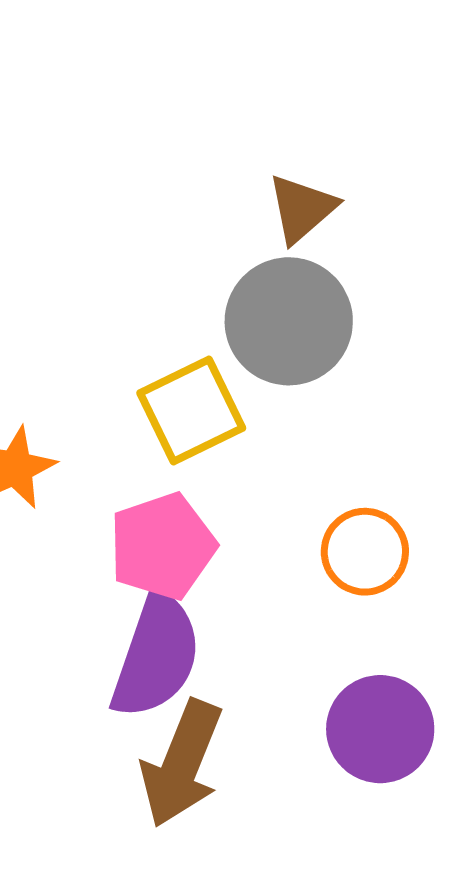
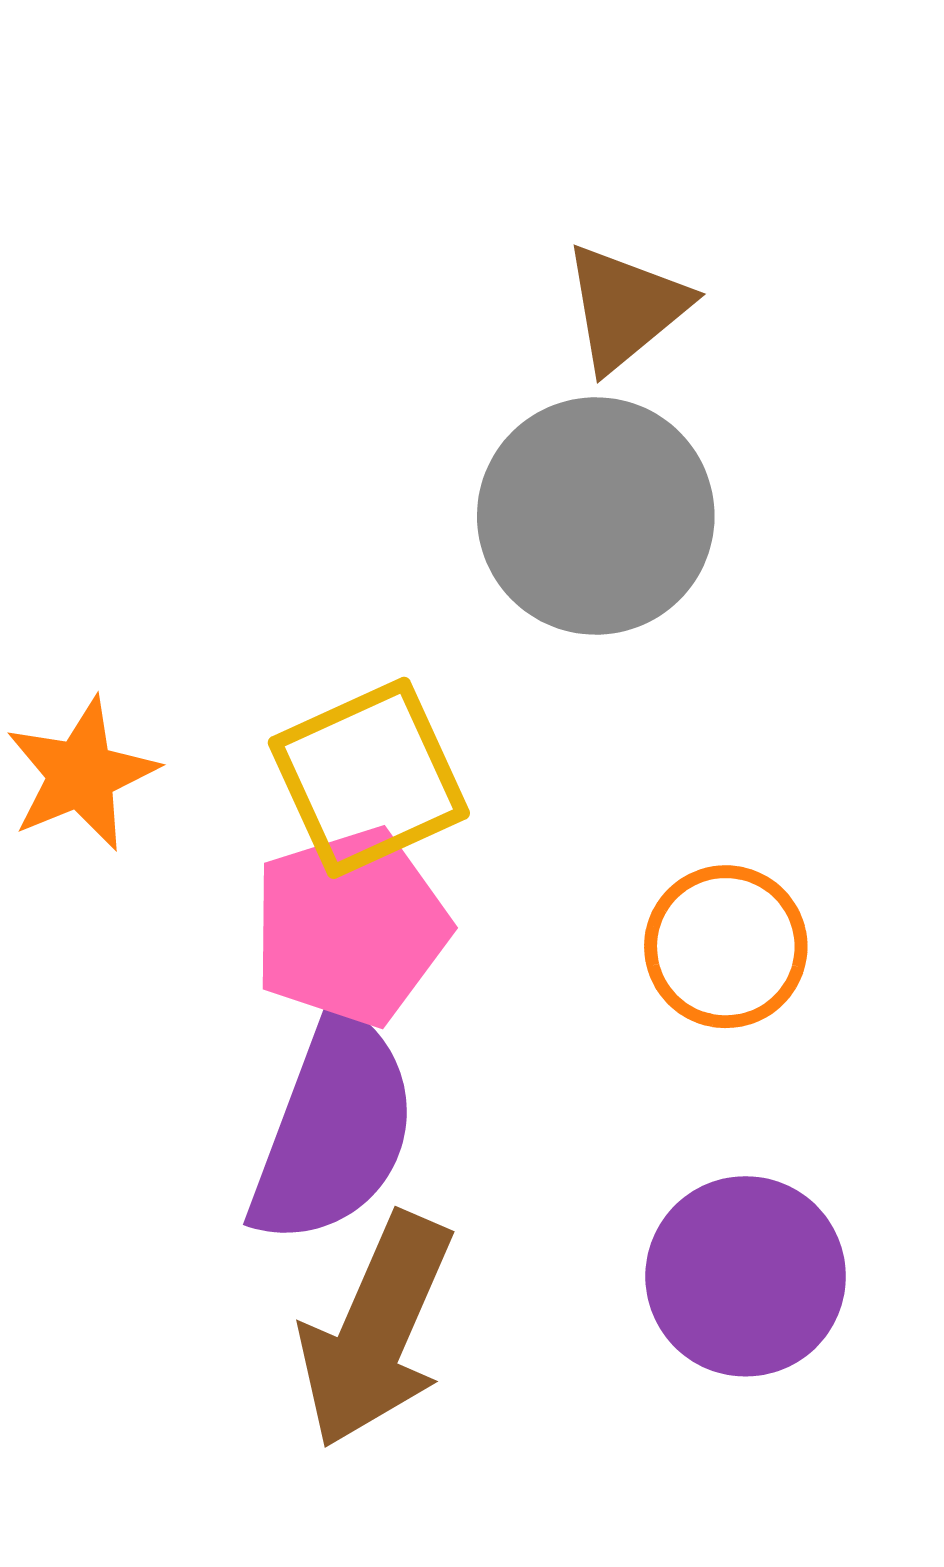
yellow square: (191, 411) -> (369, 778), moved

